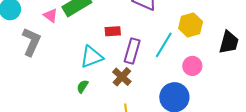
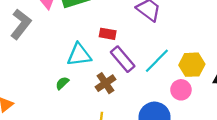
yellow hexagon: (191, 25) -> (192, 65), moved
purple rectangle: (132, 51) -> (123, 59), turned -70

